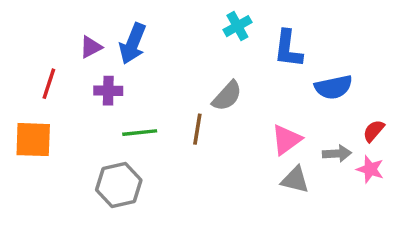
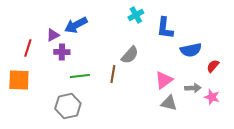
blue arrow: (133, 44) -> (76, 25), turned 40
purple triangle: (91, 47) -> (53, 35), moved
red semicircle: (374, 131) -> (213, 66), moved

